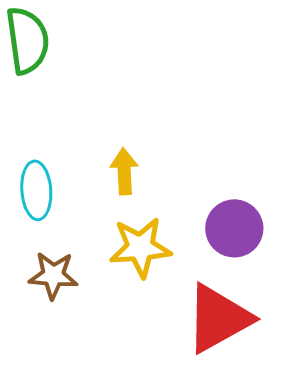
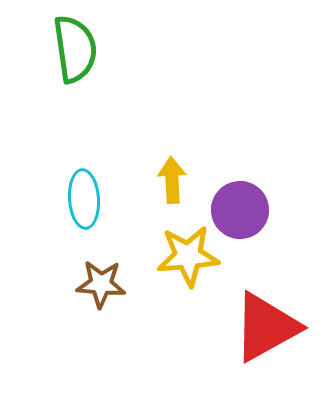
purple circle: (234, 228) -> (240, 210), moved

